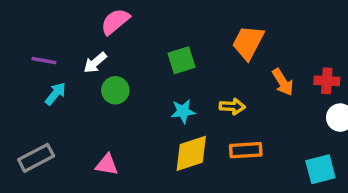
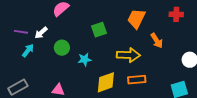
white arrow: (95, 63) -> (41, 33), moved
red cross: (327, 81) -> (176, 14), moved
yellow arrow: (232, 106) -> (128, 55), size x1.6
cyan star: (183, 111) -> (85, 59), moved

